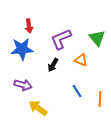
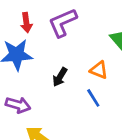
purple L-shape: (61, 39) -> (63, 23), moved
blue line: (77, 91) -> (93, 98), moved

